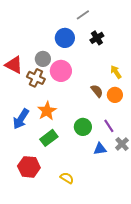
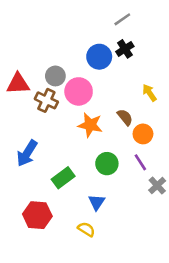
gray line: (83, 15) -> (122, 19), moved
blue circle: (65, 38) -> (99, 57), moved
red triangle: (14, 65) -> (18, 84), turned -30
orange circle: (115, 95) -> (143, 134), moved
orange star: (47, 111) -> (90, 125), moved, turned -30
blue triangle: (100, 149) -> (97, 202), moved, turned -48

